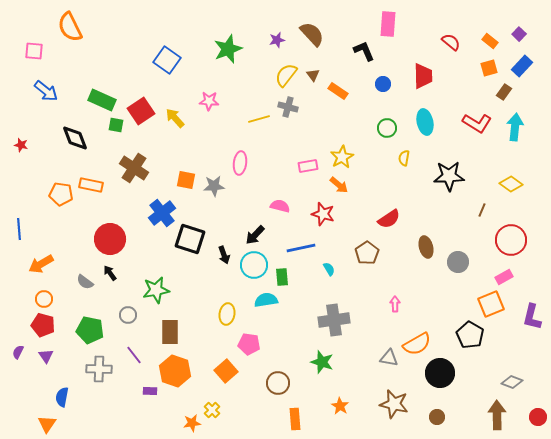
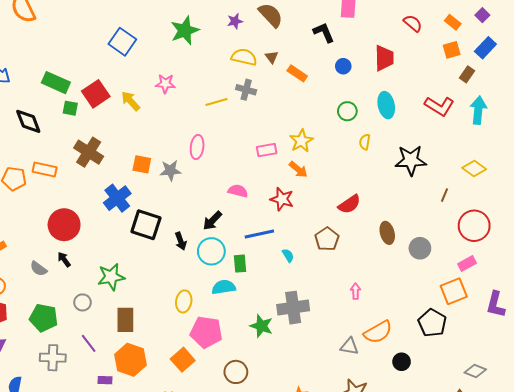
yellow semicircle: (286, 75) -> (244, 57), turned 65
pink pentagon: (249, 344) -> (206, 332), size x1.4
green star: (322, 362) -> (261, 326), moved
black circle: (440, 373) -> (402, 362), size x0.6

